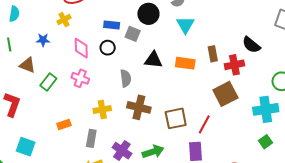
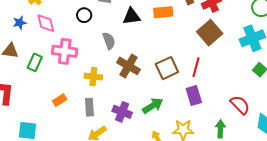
pink diamond: (81, 48) -> (46, 23), moved
pink cross: (80, 78) -> (65, 51), size x1.4
brown cross: (139, 107) -> (128, 66), turned 30
yellow cross: (102, 110) -> (93, 77), turned 30

